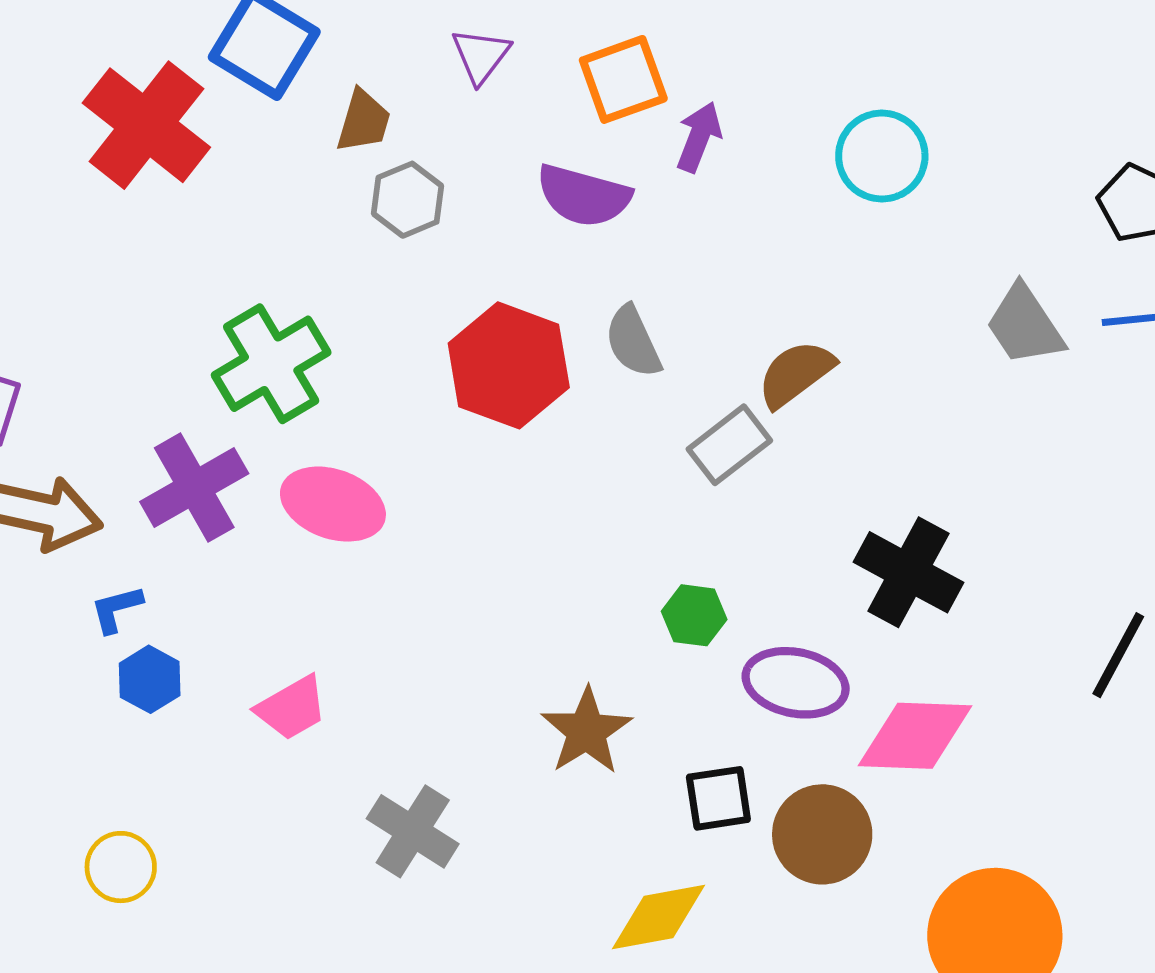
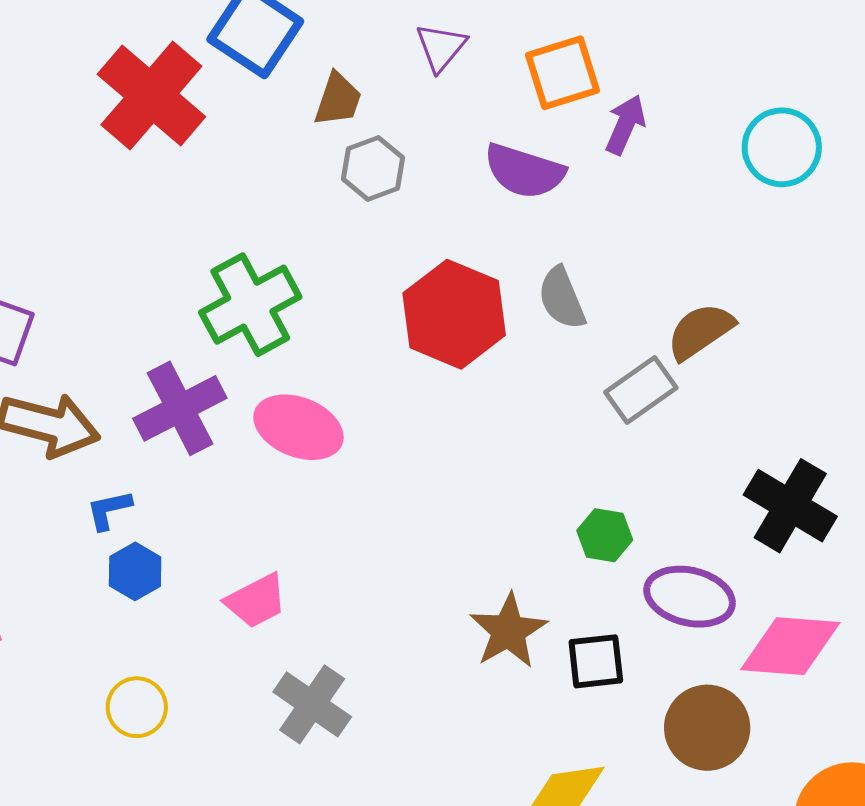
black square: (718, 798) -> (596, 661), moved
gray cross: (413, 831) -> (312, 704), moved
yellow circle: (121, 867) -> (137, 707), moved

